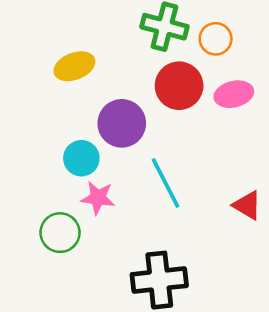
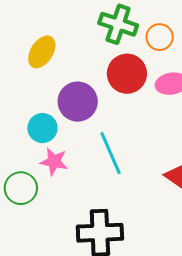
yellow ellipse: (74, 66) -> (42, 52), turned -40

